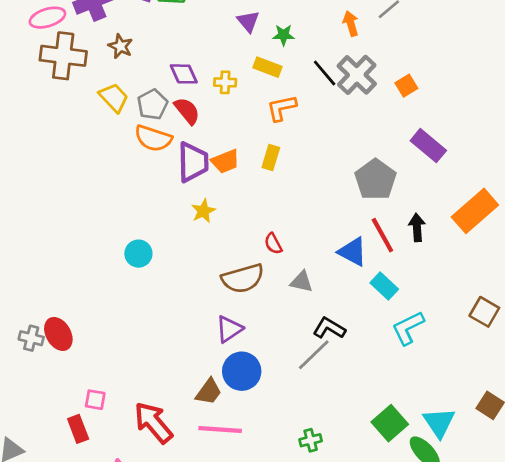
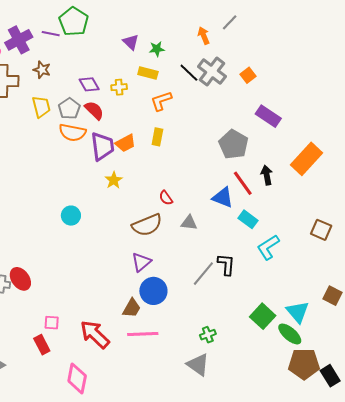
yellow trapezoid: (114, 98) -> (41, 107), turned 35
black L-shape: (329, 328) -> (226, 264), moved, turned 70

